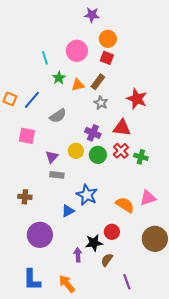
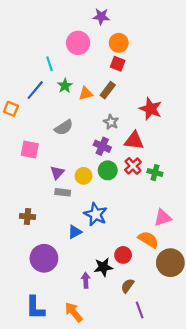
pink circle: (77, 51) -> (78, 43), moved
blue line: (32, 100) -> (35, 90), moved
gray star: (101, 103) -> (111, 122), moved
yellow circle: (76, 151) -> (84, 176), moved
orange semicircle: (125, 205) -> (148, 240), moved
brown semicircle: (107, 260) -> (127, 286), moved

